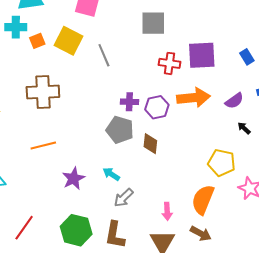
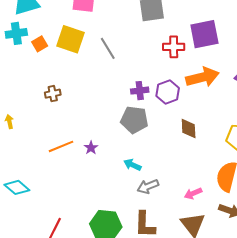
brown cross: (43, 92) -> (53, 94), size x0.5
brown diamond: (150, 144) -> (189, 129), moved
purple star: (74, 178) -> (91, 148), moved, size x0.6
gray arrow: (124, 198) -> (148, 186), turned 30
pink arrow: (167, 211) -> (193, 193), turned 78

